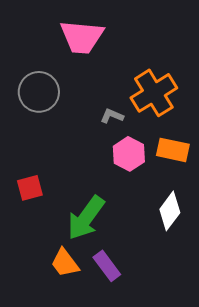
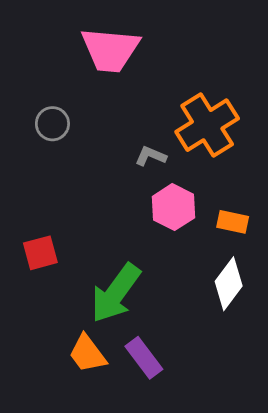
gray circle: (39, 92) -> (52, 124), size x0.6
orange rectangle: (173, 150) -> (233, 222), moved, size x0.7

